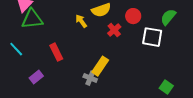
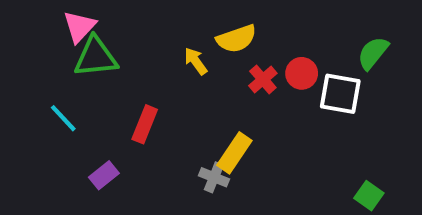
red circle: (133, 16) -> (302, 73), moved
red rectangle: (56, 52) -> (145, 124), turned 48

